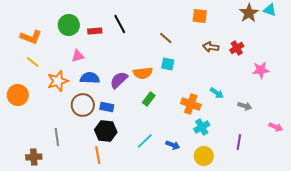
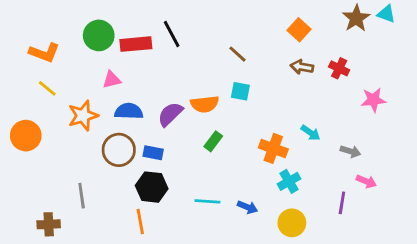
orange square: (200, 16) -> (299, 30), moved, turned 35
red rectangle: (95, 31) -> (136, 44), size x1.5
red cross: (237, 48) -> (339, 68), turned -32
pink arrow: (276, 127) -> (366, 181), moved
cyan line: (145, 141) -> (207, 201), turned 48

